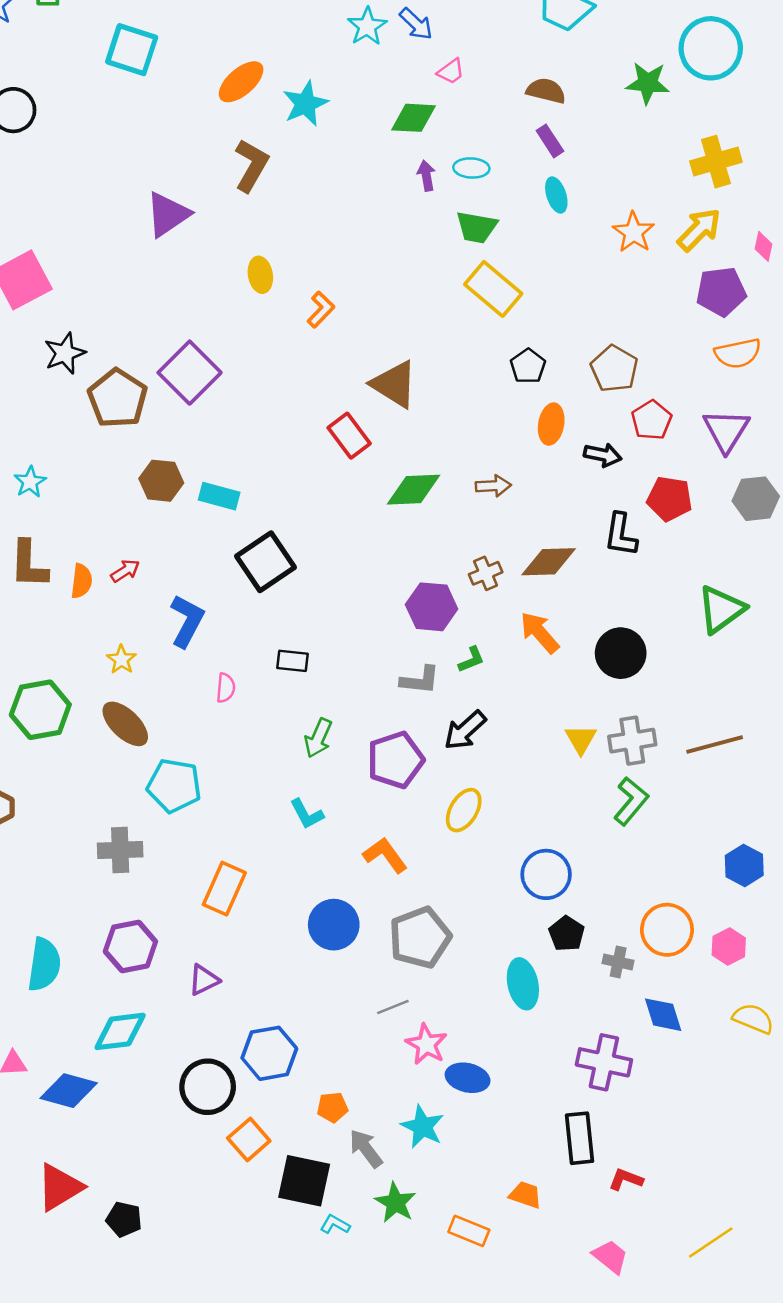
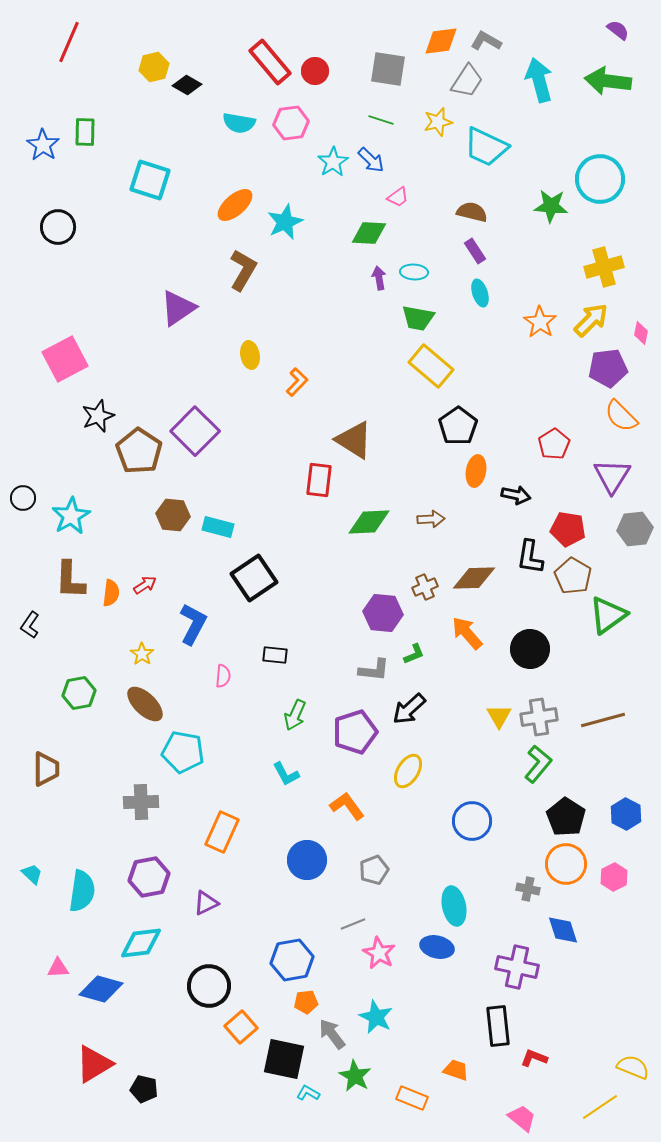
orange semicircle: (738, 353) -> (621, 416), turned 57
black pentagon: (528, 366) -> (458, 426), size x1.4
brown pentagon: (614, 369) -> (573, 576), moved
red pentagon: (652, 420) -> (554, 444), moved
red rectangle: (349, 436) -> (319, 480), turned 44
cyan star: (30, 482) -> (71, 516), size x1.5
green hexagon: (40, 710) -> (79, 693), size x0.7
black pentagon: (567, 934) -> (566, 817), moved, size x1.4
gray pentagon: (420, 937) -> (374, 870), size x0.6
yellow semicircle: (753, 1019) -> (633, 1067), moved
blue hexagon: (269, 1053) -> (292, 960), moved
blue ellipse: (468, 1078) -> (437, 947), moved

